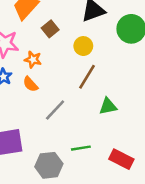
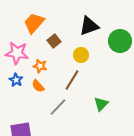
brown line: (87, 77) -> (72, 80), moved
green triangle: (108, 106) -> (101, 104), turned -35

